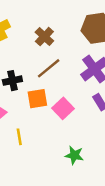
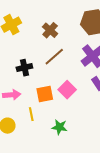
orange square: (37, 99) -> (45, 94), moved
green star: (74, 155) -> (59, 127), moved

